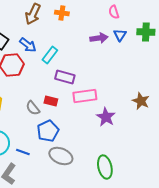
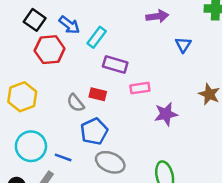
blue triangle: (120, 35) -> (183, 45), moved
pink rectangle: (85, 96) -> (140, 88), size x0.7
purple star: (106, 117) -> (166, 114), turned 30

